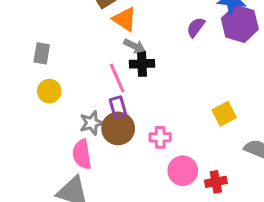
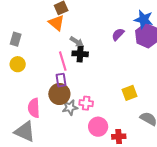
orange triangle: (125, 19) -> (56, 23), moved
gray star: (92, 123) -> (70, 107), moved

